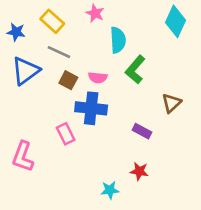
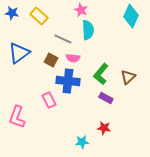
pink star: (95, 13) -> (81, 10), moved
blue star: (16, 32) -> (12, 13), moved
gray line: (59, 52) -> (63, 39), moved
green L-shape: (135, 70) -> (101, 74), moved

